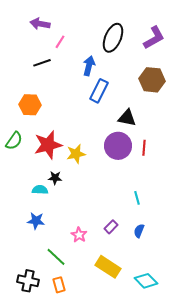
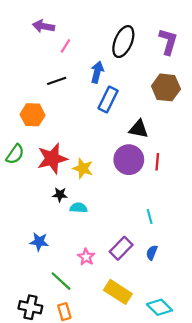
purple L-shape: (154, 38) -> (168, 42), turned -45
black line: (42, 63) -> (57, 81), moved
yellow star: (76, 154) -> (83, 168), turned 30
cyan semicircle: (40, 190) -> (79, 208), moved
purple rectangle: (111, 227) -> (121, 248), size x1.5

